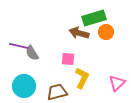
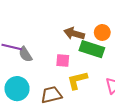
green rectangle: (94, 18) -> (92, 49), moved, turned 35
yellow L-shape: (82, 78) -> (77, 80), turned -130

